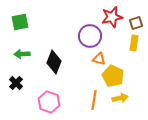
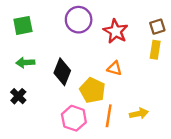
red star: (112, 17) -> (116, 31), moved, turned -30
purple circle: (90, 36) -> (79, 20), moved
yellow pentagon: (113, 76) -> (92, 90), moved
pink hexagon: (49, 102) -> (74, 118), moved

